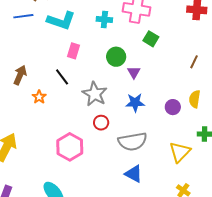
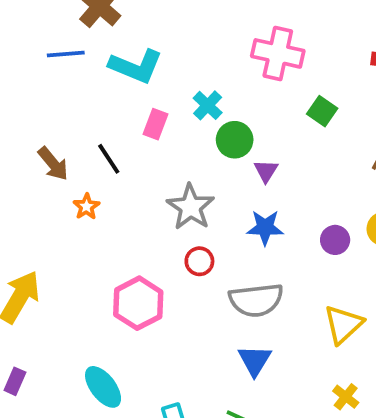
cyan cross: (104, 20) -> (208, 105), moved, turned 35
green square: (151, 39) -> (322, 111), moved
brown arrow: (20, 75) -> (53, 164), turned 114
black line: (62, 77) -> (109, 159), moved
blue triangle: (134, 174) -> (255, 360), turned 30

